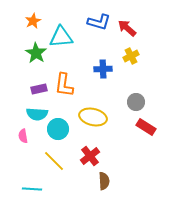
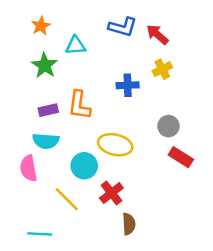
cyan triangle: (61, 37) -> (76, 46), size x0.7
cyan circle: (58, 129) -> (84, 166), moved
pink semicircle: (23, 136) -> (28, 168), size x1.5

